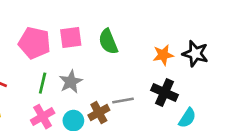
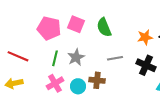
pink square: (71, 38) -> (76, 24), turned 30
gray line: (123, 100) -> (115, 58), moved
brown cross: (99, 113) -> (97, 80), turned 35

